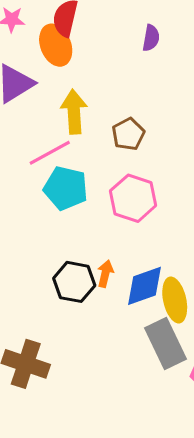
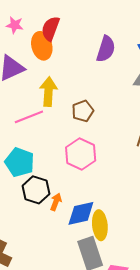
purple semicircle: (151, 38) -> (106, 49), size x1.5
cyan pentagon: (66, 188) -> (20, 162), moved
black hexagon: (74, 282) -> (36, 190), moved

